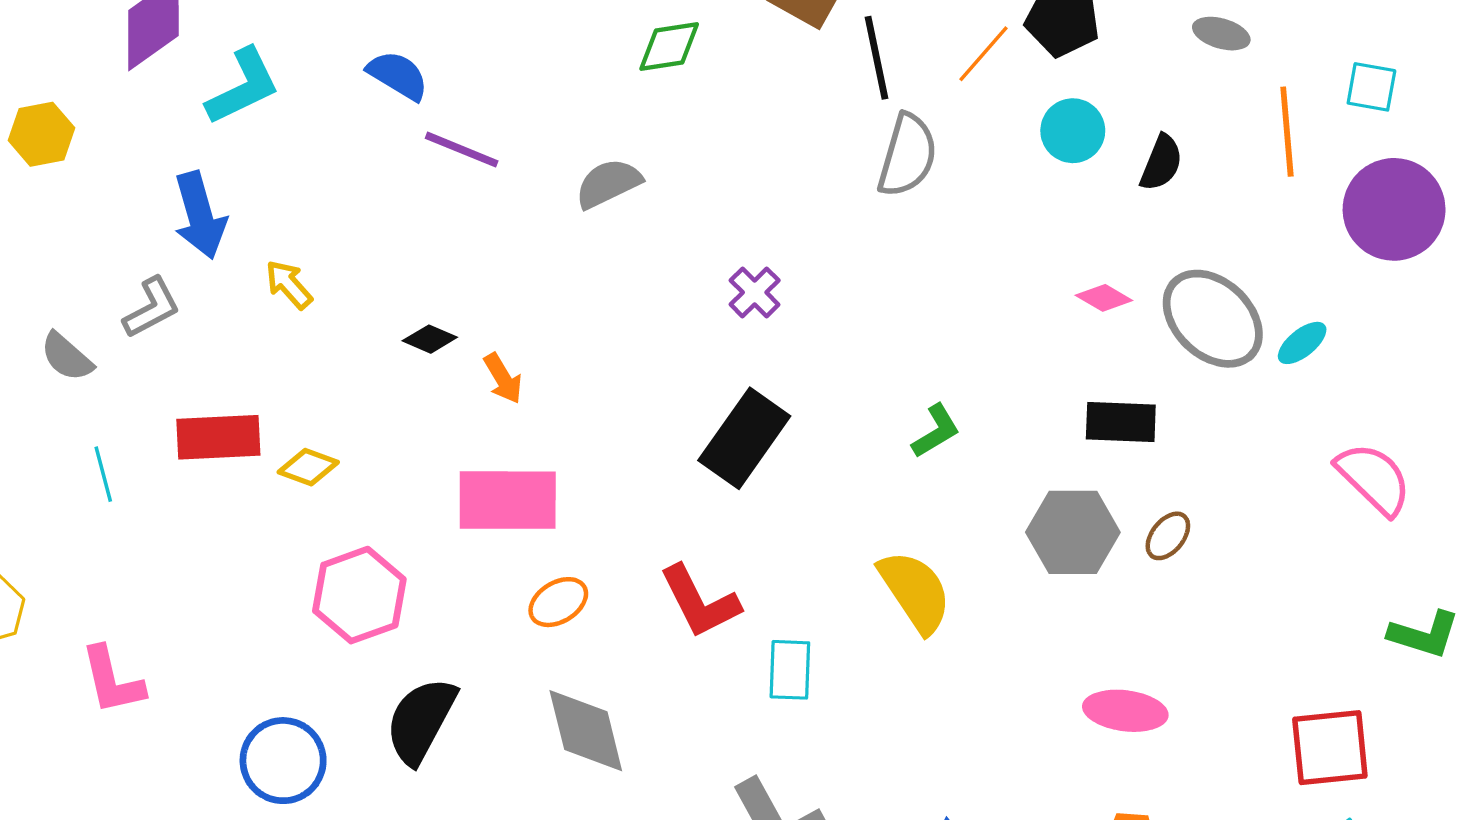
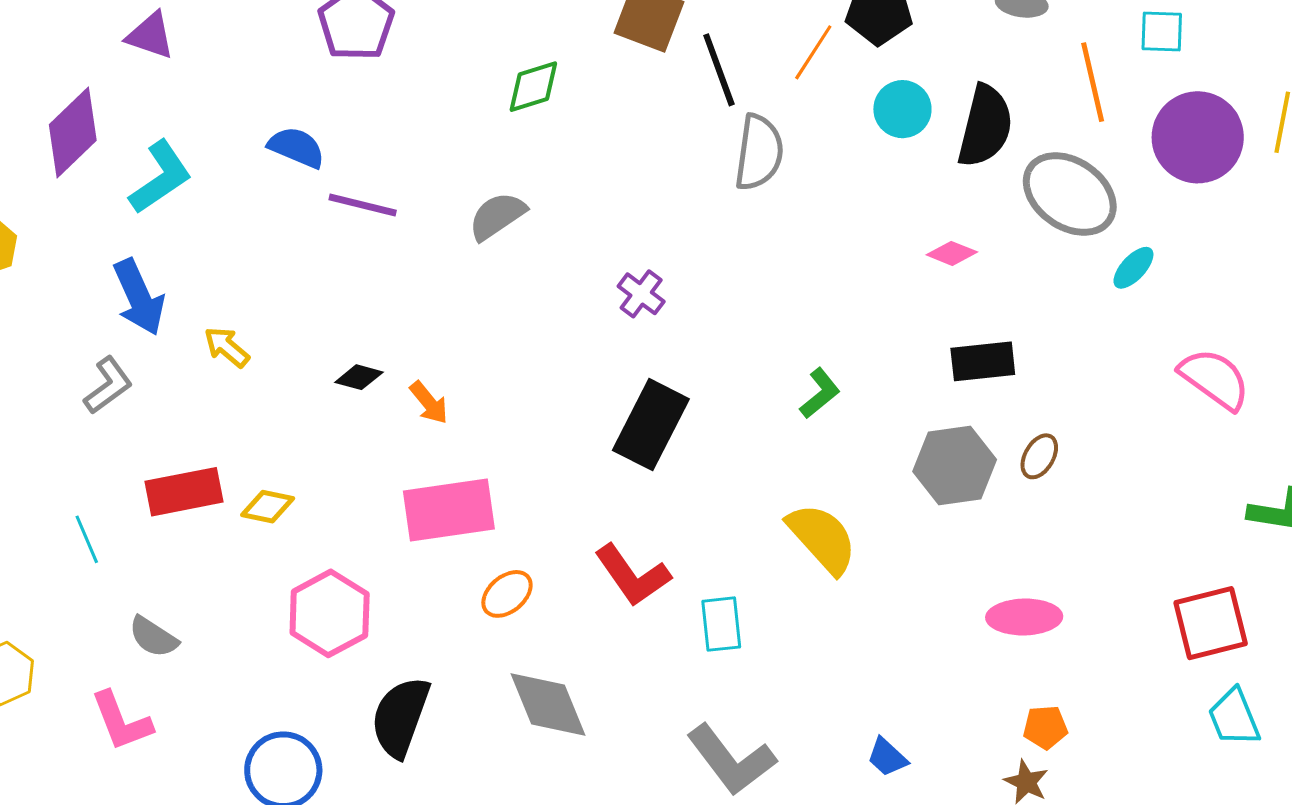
black semicircle: (1161, 163) -> (985, 126), size x1.6
gray ellipse: (1213, 319) -> (1070, 194), moved
gray semicircle: (67, 357) -> (153, 637), moved

